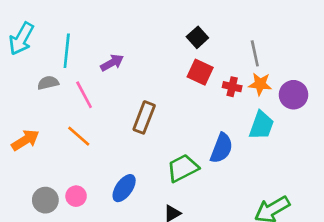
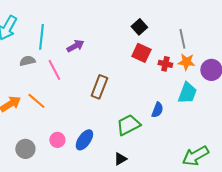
orange line: (79, 136) -> (36, 101), moved
blue semicircle: (221, 148) -> (157, 110), size x0.7
pink circle: (76, 196) -> (57, 140), moved

